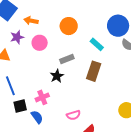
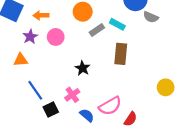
gray rectangle: (67, 59) -> (97, 30), moved
pink semicircle: (73, 115) -> (110, 106), size x1.5
blue semicircle: (37, 117) -> (87, 115), moved

